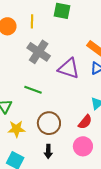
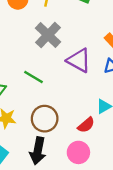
black arrow: (48, 151) -> (38, 151), size x1.6

